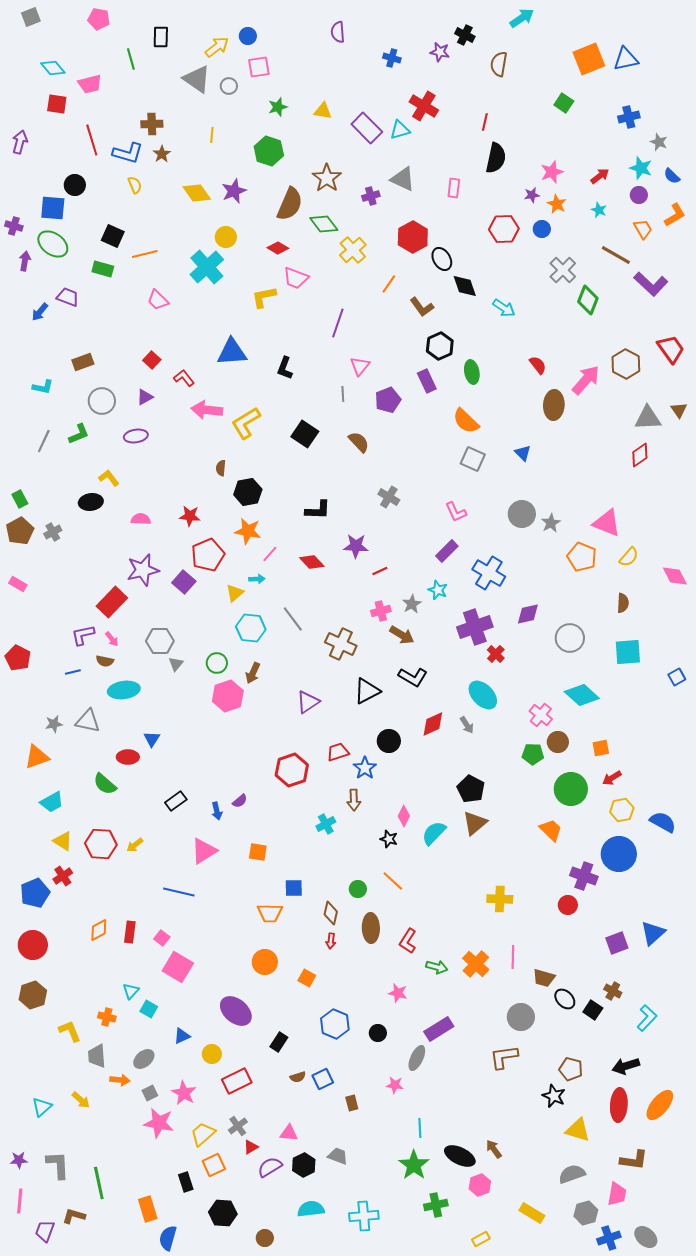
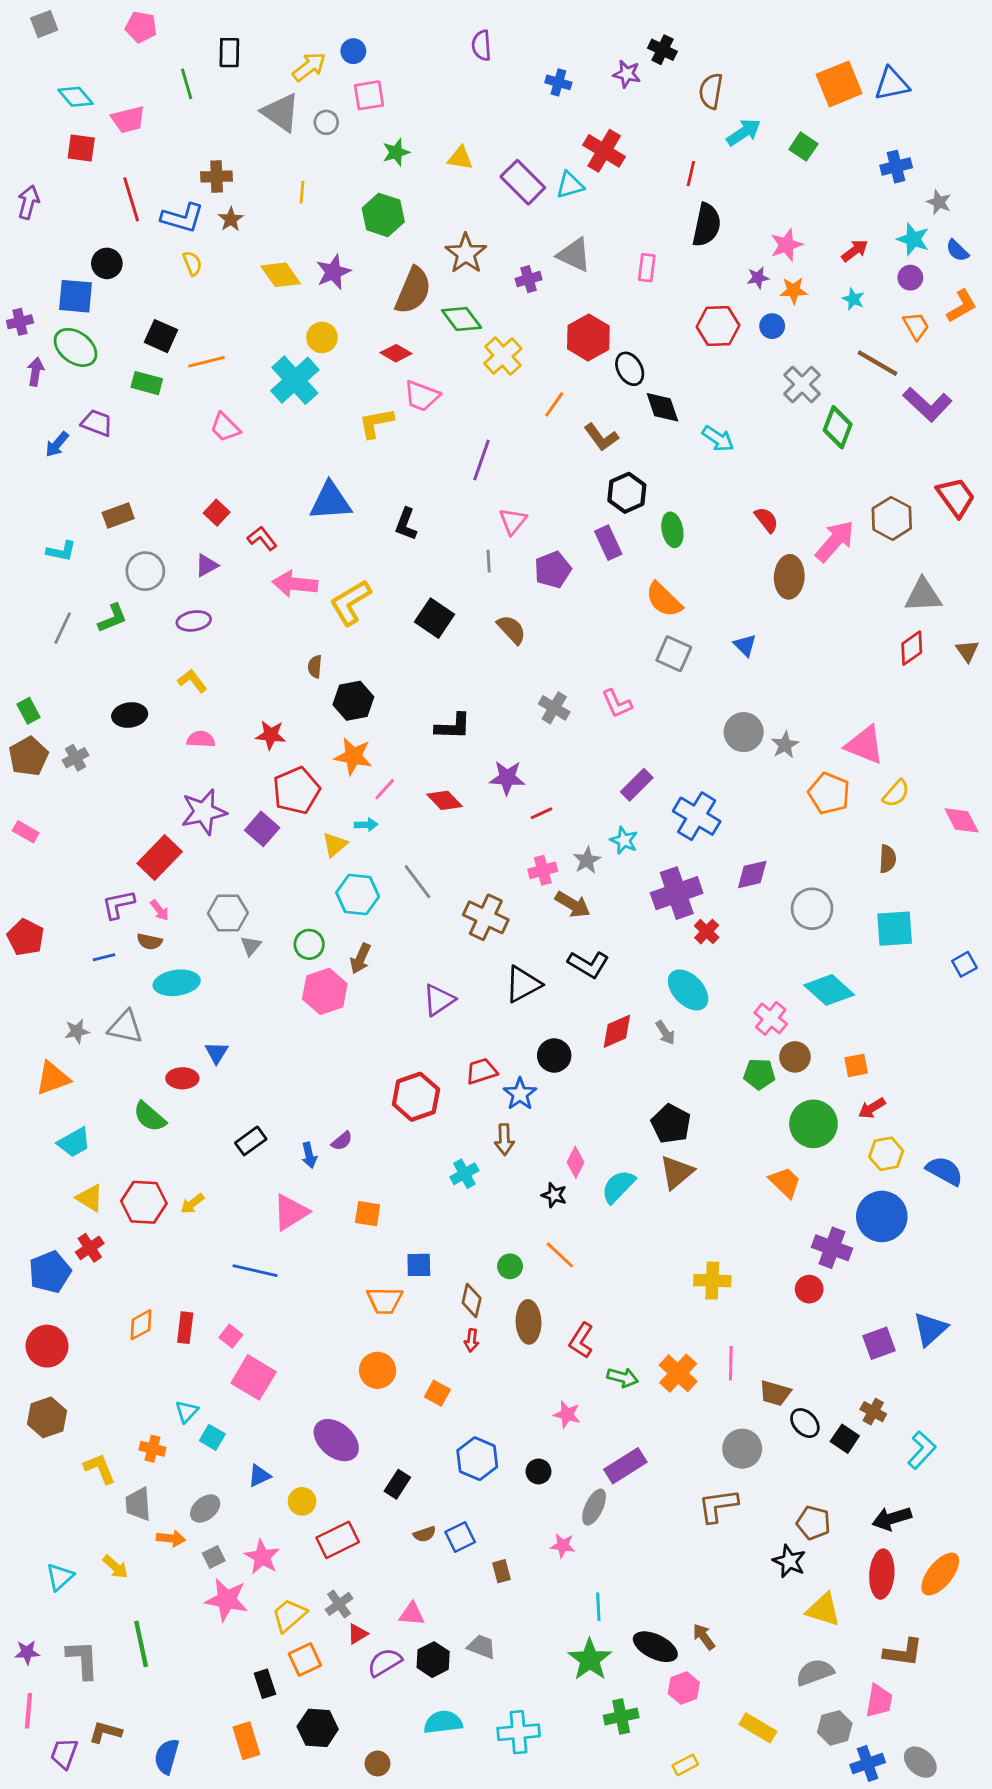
cyan arrow: (522, 18) -> (744, 132), moved
orange star: (557, 204) -> (793, 290), turned -30
purple cross: (14, 226) -> (20, 322), turned -30
brown triangle: (679, 410) -> (967, 651), moved
yellow L-shape: (109, 478) -> (192, 681), moved
pink L-shape: (456, 512) -> (617, 704), moved
green line: (99, 1183) -> (141, 1644), moved
orange rectangle: (148, 1209) -> (246, 1741), moved
blue semicircle: (168, 1238) -> (167, 1756), moved

